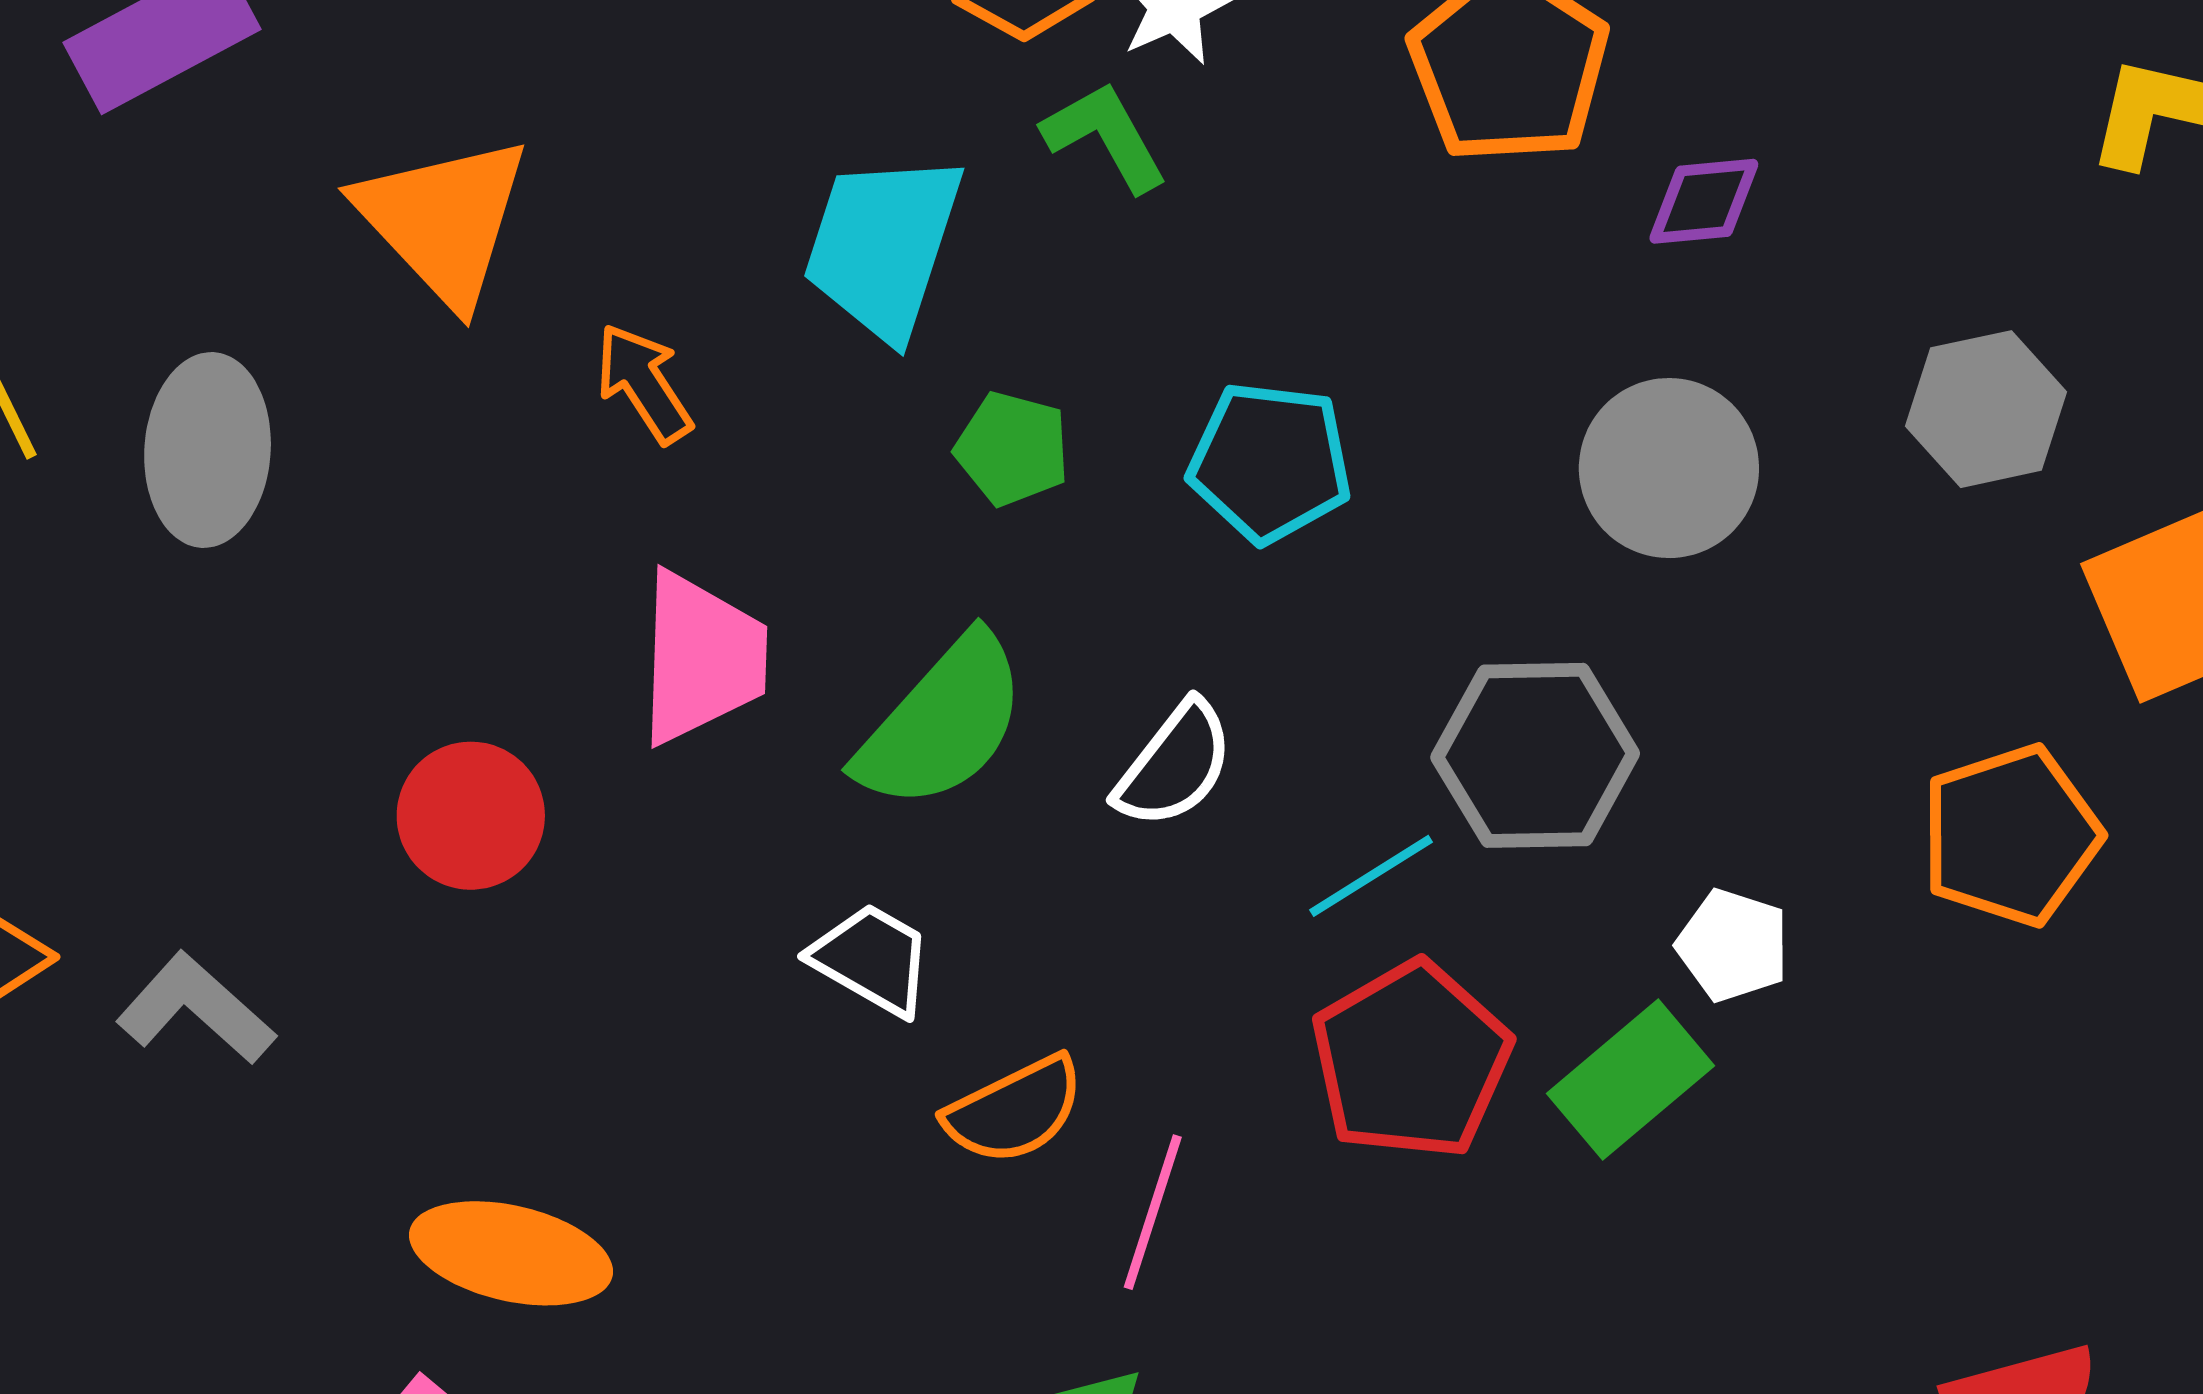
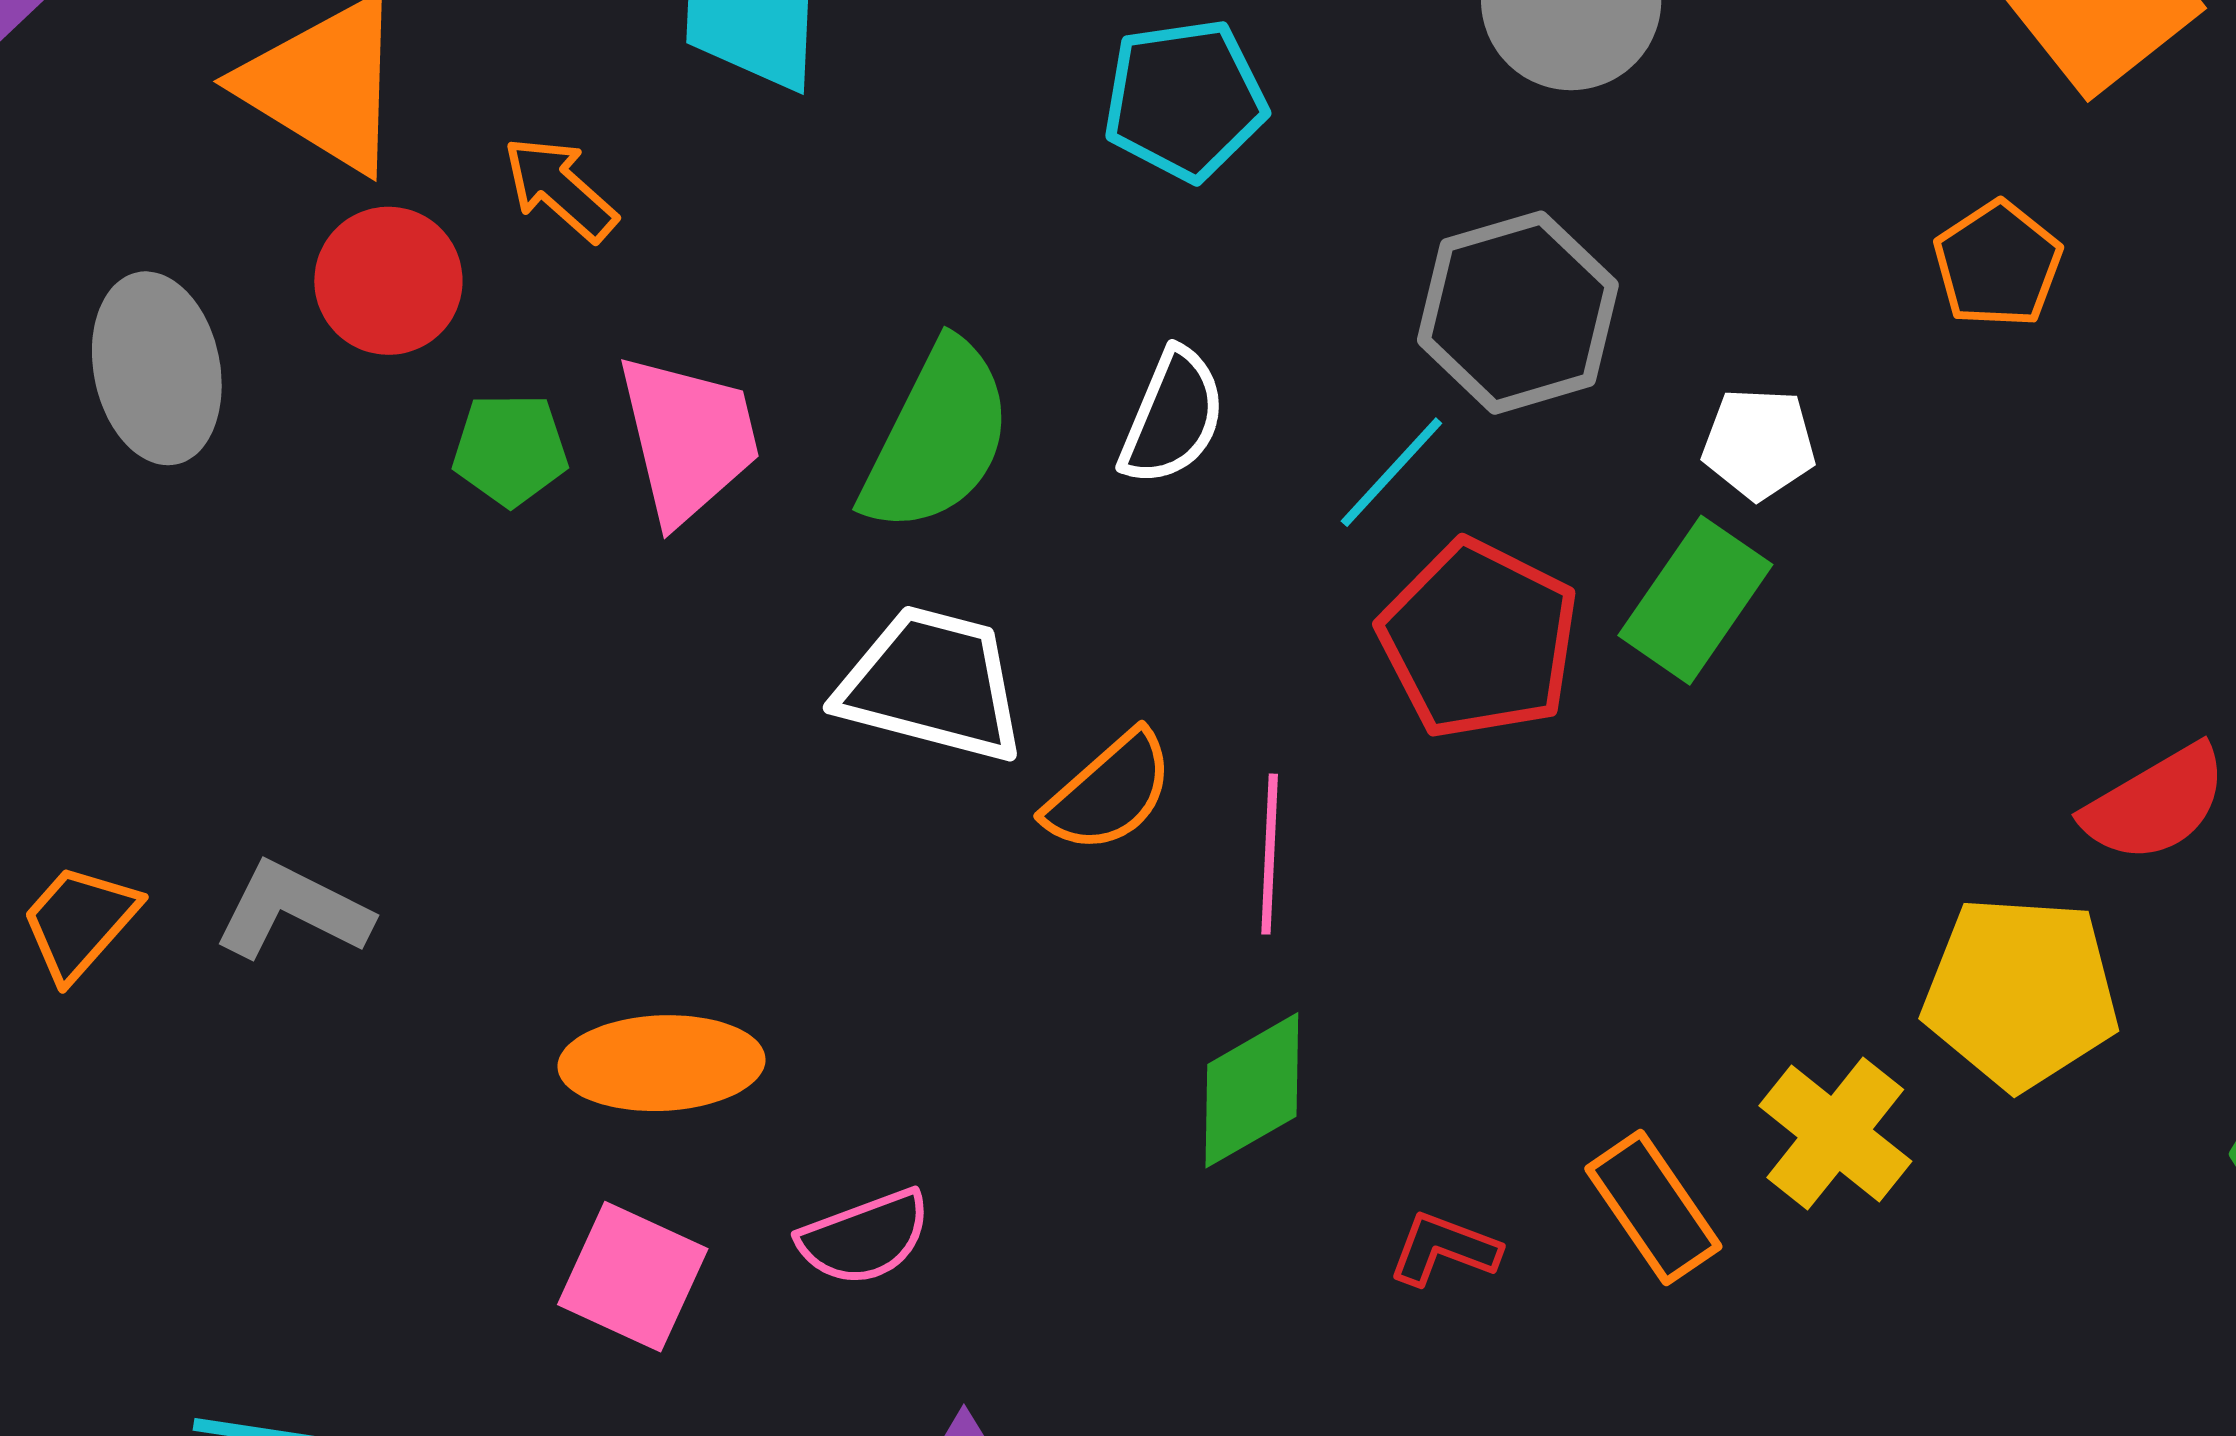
green pentagon: (1012, 449) -> (510, 449), moved
red circle: (471, 816) -> (388, 281), moved
orange pentagon: (2011, 835) -> (1998, 264), size x0.7
white trapezoid: (872, 959) -> (932, 684), size x1.5

